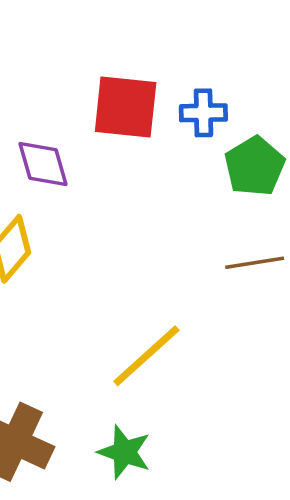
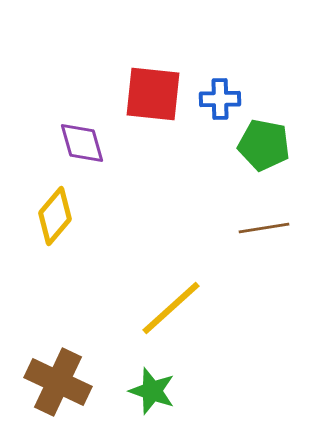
green pentagon: (255, 166) -> (264, 145), turned -30

